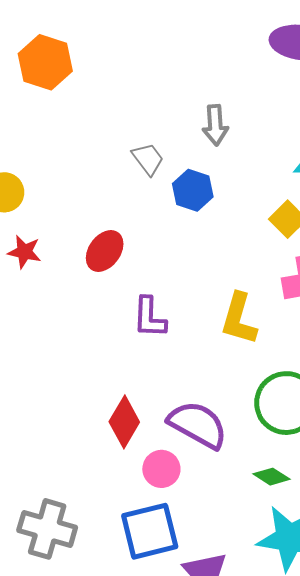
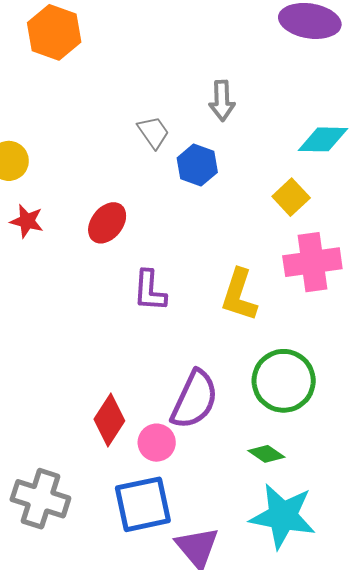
red diamond: (124, 422) -> (109, 420), moved
purple semicircle: (198, 425) -> (194, 400), turned 84

